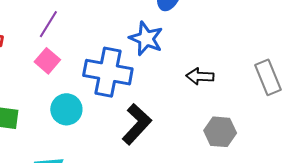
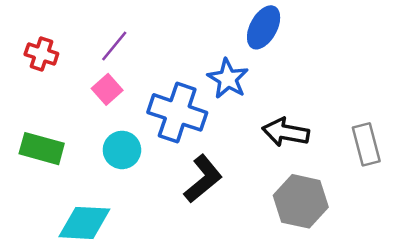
black arrow: (200, 76) -> (286, 132), size x1.4
gray hexagon: (220, 132) -> (301, 201), size x1.4

